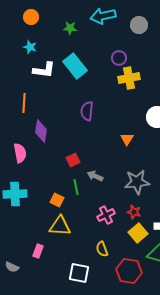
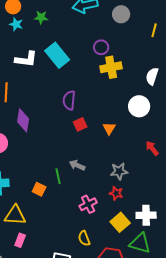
green star: (70, 28) -> (41, 17), moved
cyan star: (30, 47) -> (16, 24), moved
red square: (73, 160) -> (80, 124), moved
gray star: (137, 182) -> (119, 171), size x0.7
red star: (134, 212) -> (116, 193), moved
yellow triangle: (60, 226) -> (15, 215), moved

